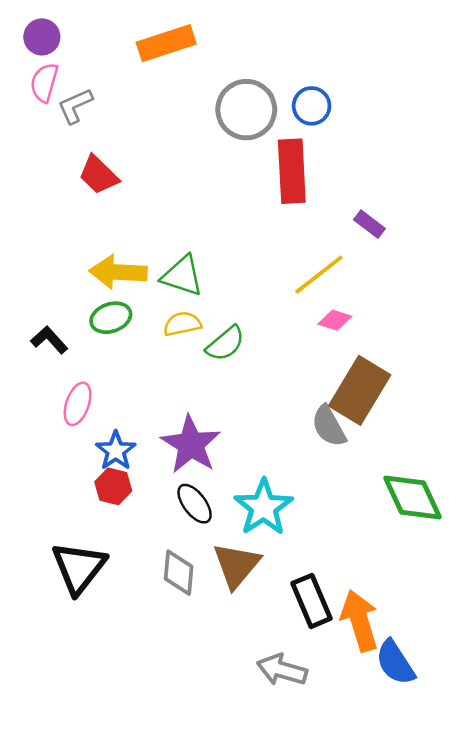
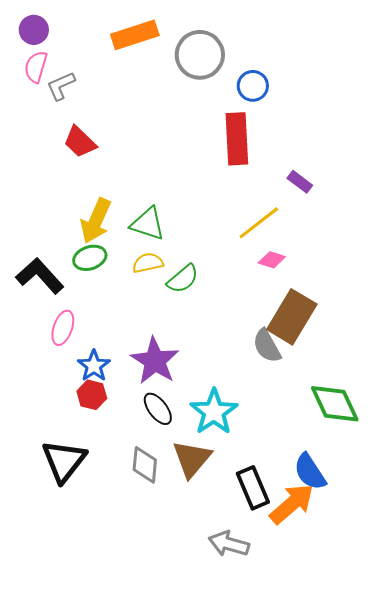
gray circle: (246, 110) -> (200, 55), moved
yellow arrow: (118, 272) -> (96, 221), turned -69
black L-shape: (49, 340) -> (40, 276), size x1.6
orange arrow: (360, 621) -> (292, 504), turned 66
blue semicircle: (395, 662) -> (310, 472), moved

